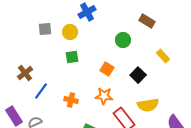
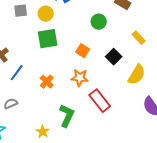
green square: (72, 57) -> (48, 39), size x1.5
orange cross: (71, 100) -> (47, 82), turned 32
yellow semicircle: (148, 105) -> (137, 75), moved, turned -50

